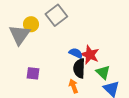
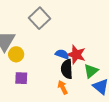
yellow circle: (31, 24) -> (16, 54), moved
green triangle: (103, 72) -> (91, 71), turned 42

